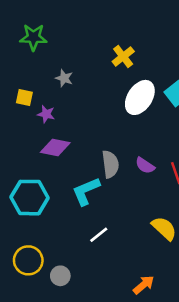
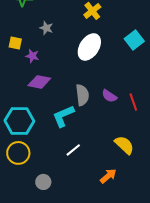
white ellipse: (140, 97) -> (89, 47), moved
yellow circle: (28, 260) -> (18, 153), moved
orange arrow: (144, 285) -> (108, 176), moved

